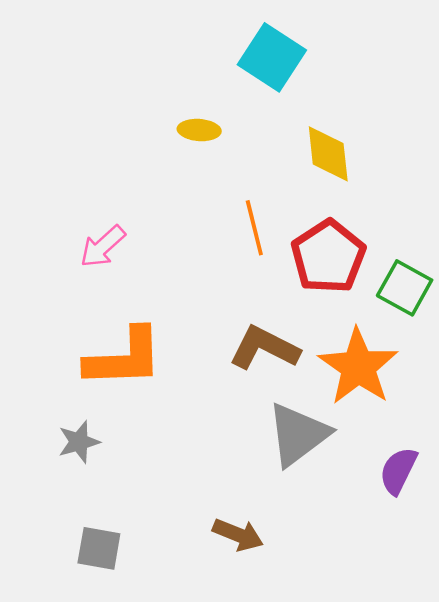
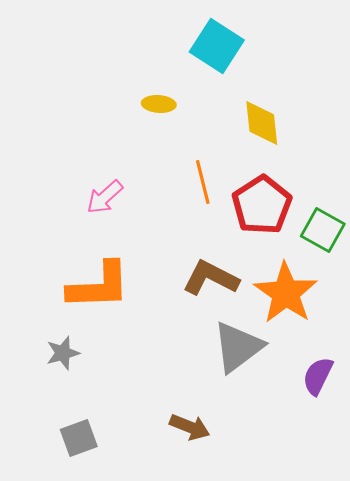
pink arrow: (103, 247) -> (105, 197), moved
gray square: (99, 548) -> (79, 438), turned -30

